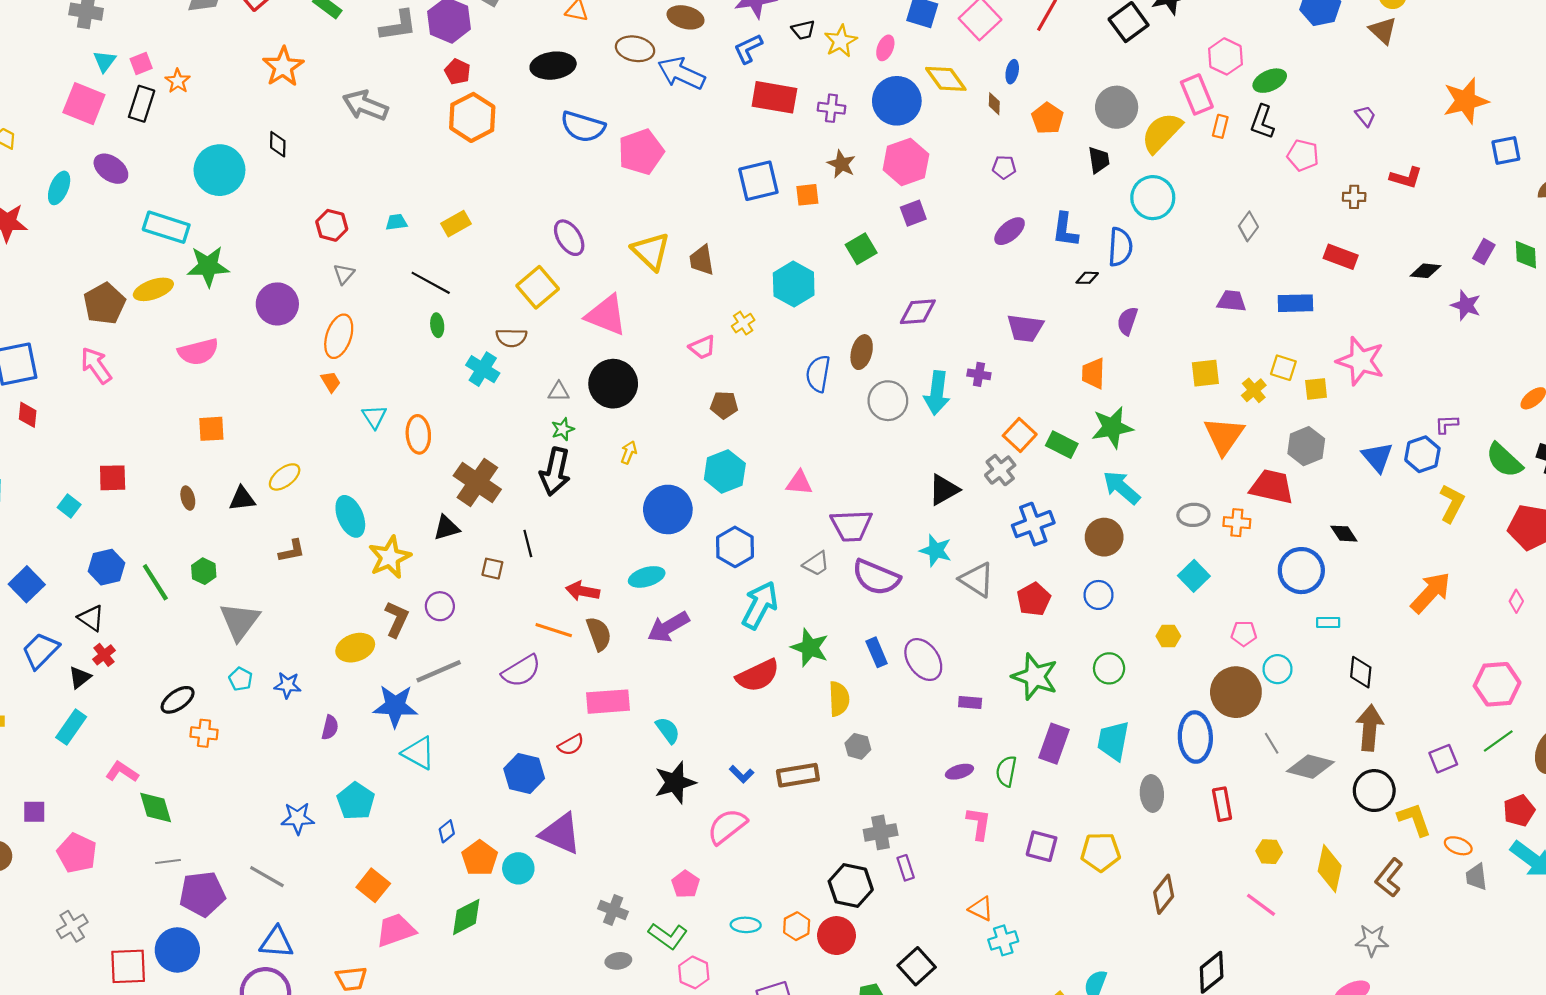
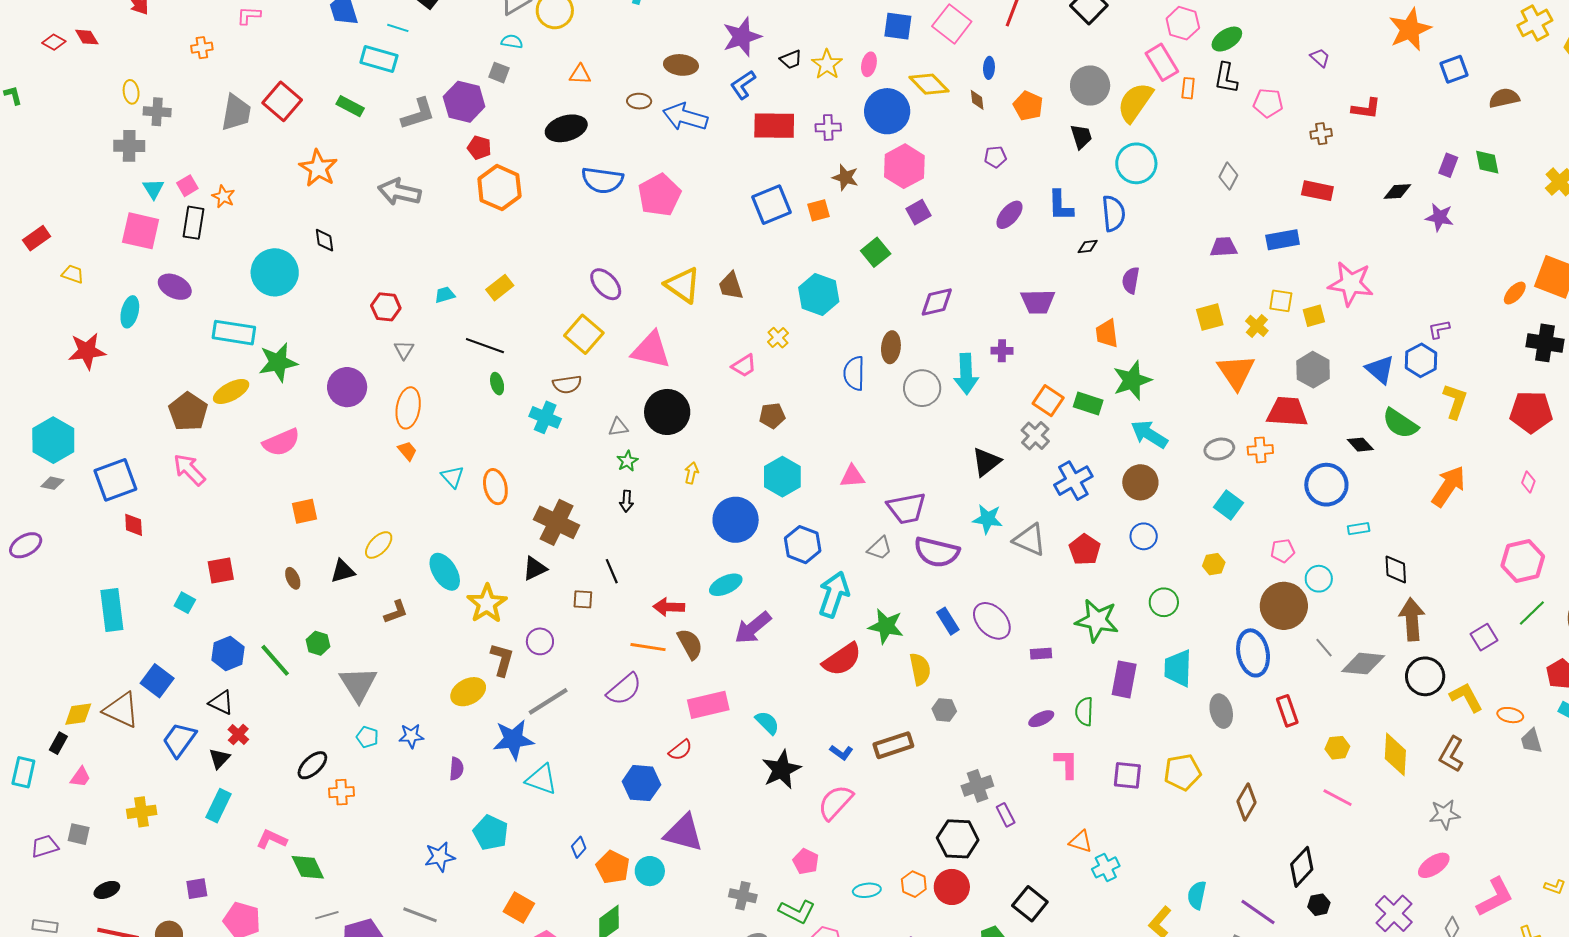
brown ellipse: (635, 49) -> (639, 101), size x0.7
green semicircle: (1504, 460) -> (1400, 423), moved
black arrow: (555, 472) -> (626, 501), size x0.5

